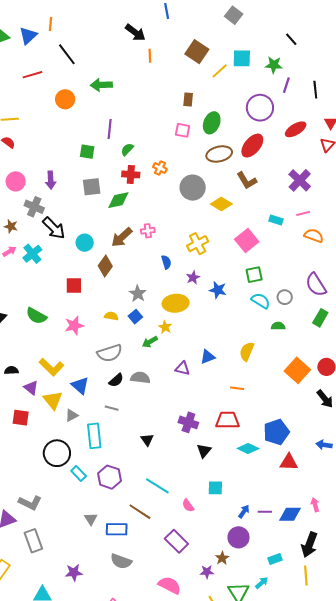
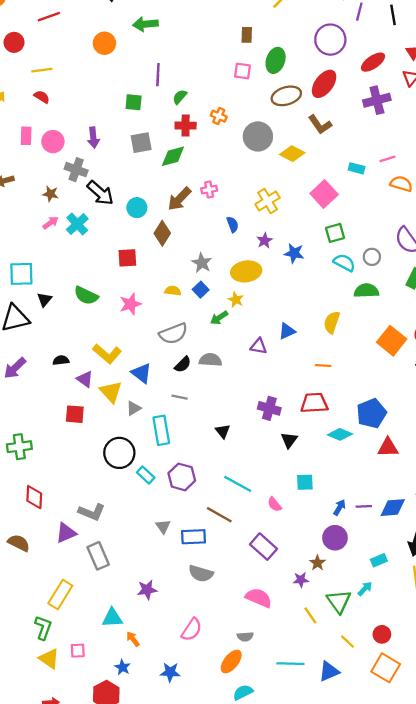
red line: (33, 75) -> (49, 17), moved
purple cross: (300, 180) -> (377, 100), moved, turned 35
green semicircle: (278, 326) -> (366, 291), size x1.5

